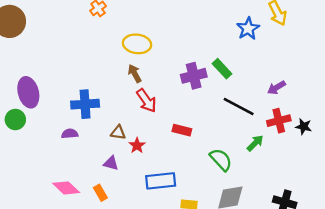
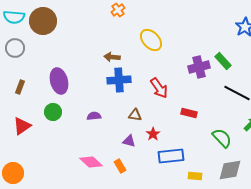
yellow ellipse: (137, 44) -> (151, 40), turned 40
brown arrow: (135, 73) -> (112, 57), moved, turned -56
blue cross: (85, 104) -> (119, 80), moved
green circle: (15, 119) -> (53, 112), moved
red star: (137, 145) -> (153, 134), moved

